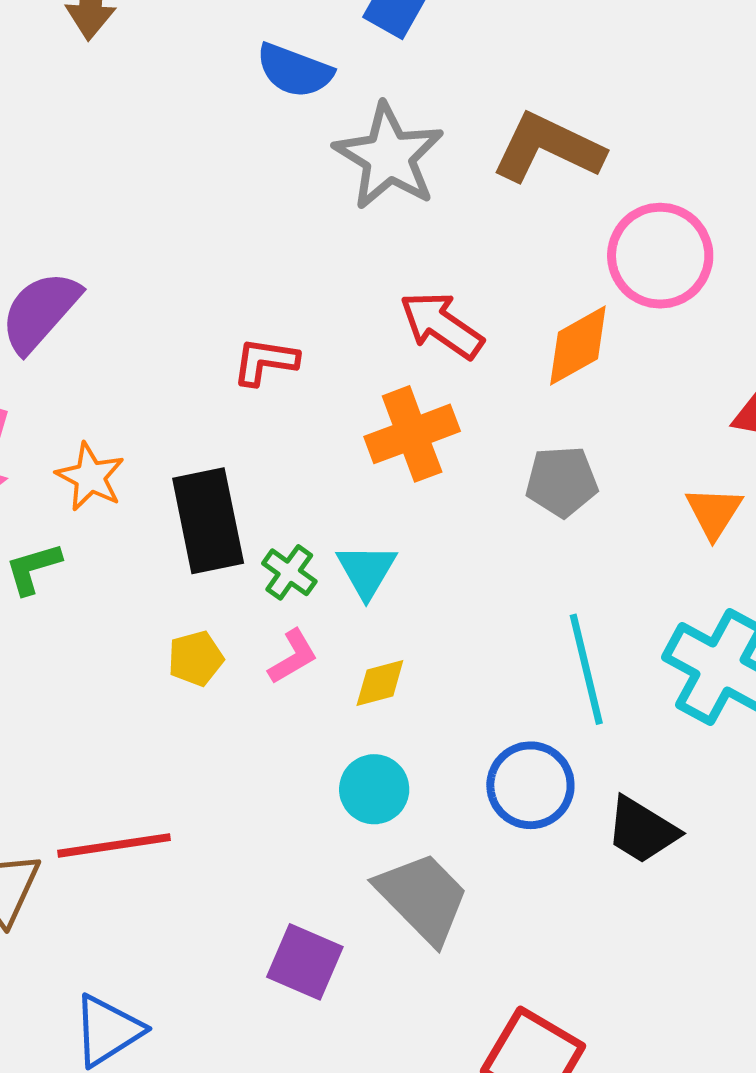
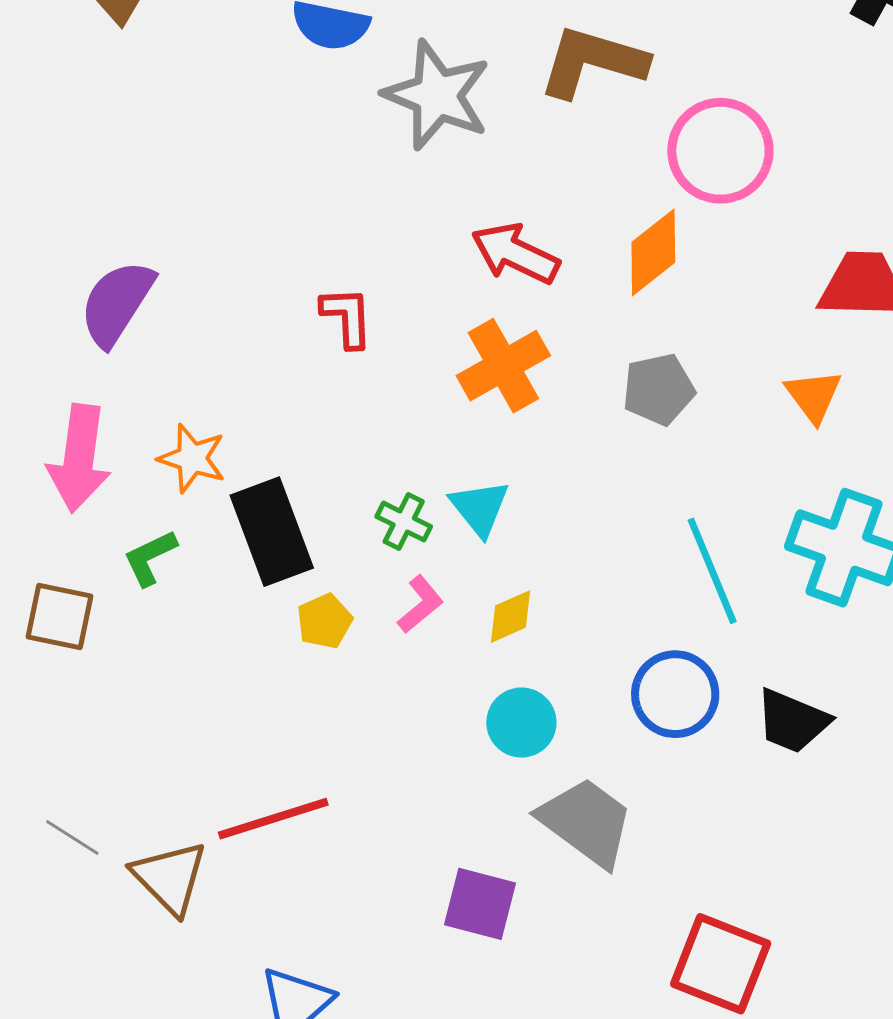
red L-shape: (265, 361) -> (347, 317), turned 88
black rectangle: (208, 521) -> (272, 532), moved

